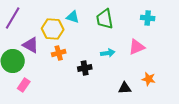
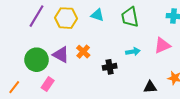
yellow hexagon: (53, 29) -> (66, 18), moved
purple triangle: (31, 45) -> (61, 55), moved
orange cross: (59, 53) -> (83, 52), turned -32

